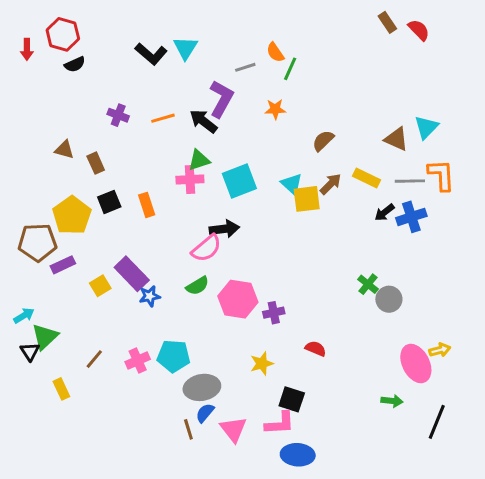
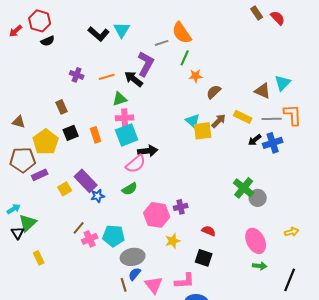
red arrow: (27, 49) -> (16, 31), turned 48
orange semicircle: (275, 52) -> (182, 33), size x1.6
green line: (290, 69) -> (185, 58), moved
orange star: (275, 109) -> (196, 76), moved
brown triangle: (64, 150) -> (19, 122), moved
green triangle: (199, 160) -> (120, 99), moved
cyan square: (239, 181) -> (127, 135), moved
green cross: (368, 284) -> (244, 188), size x1.5
pink hexagon: (238, 299) -> (157, 215), moved
brown line: (94, 359) -> (79, 228), moved
pink ellipse: (416, 364) -> (256, 241), moved
black square: (292, 399) -> (204, 258), moved

